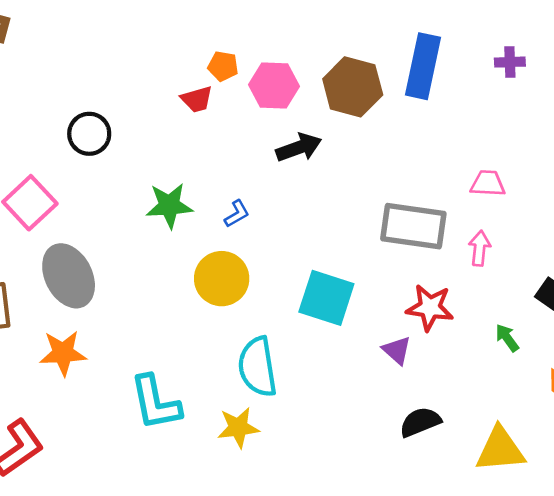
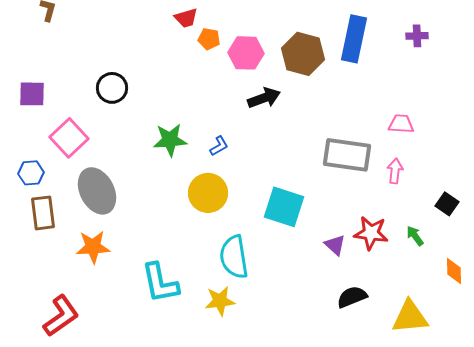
red trapezoid: (197, 99) -> (186, 18), moved
red star: (430, 308) -> (371, 233), moved

